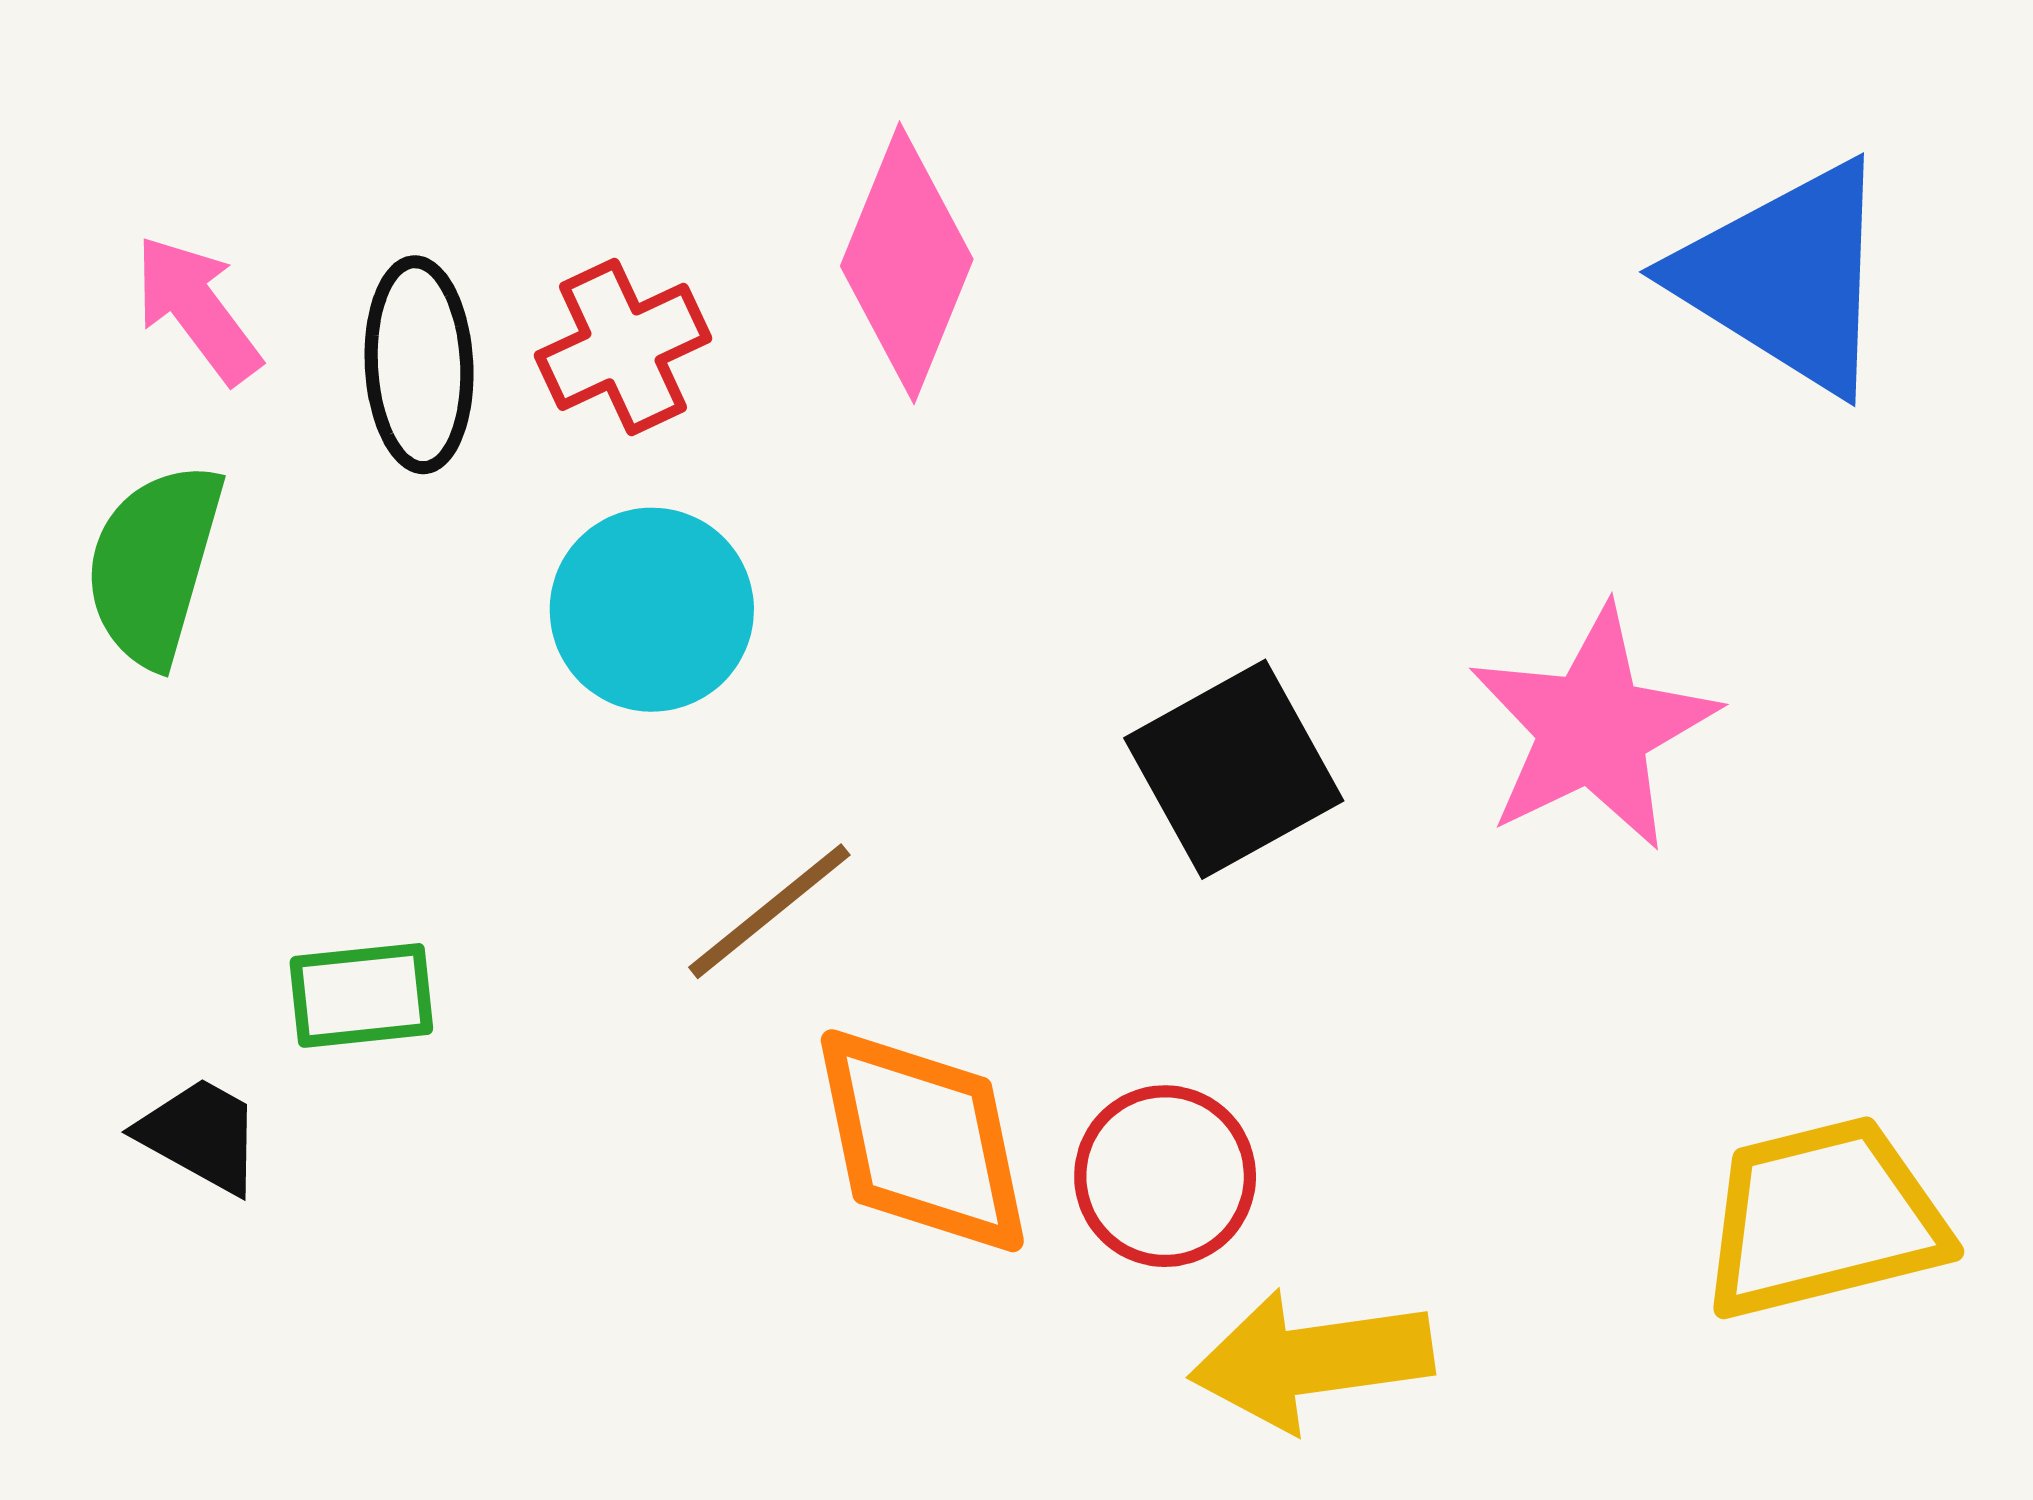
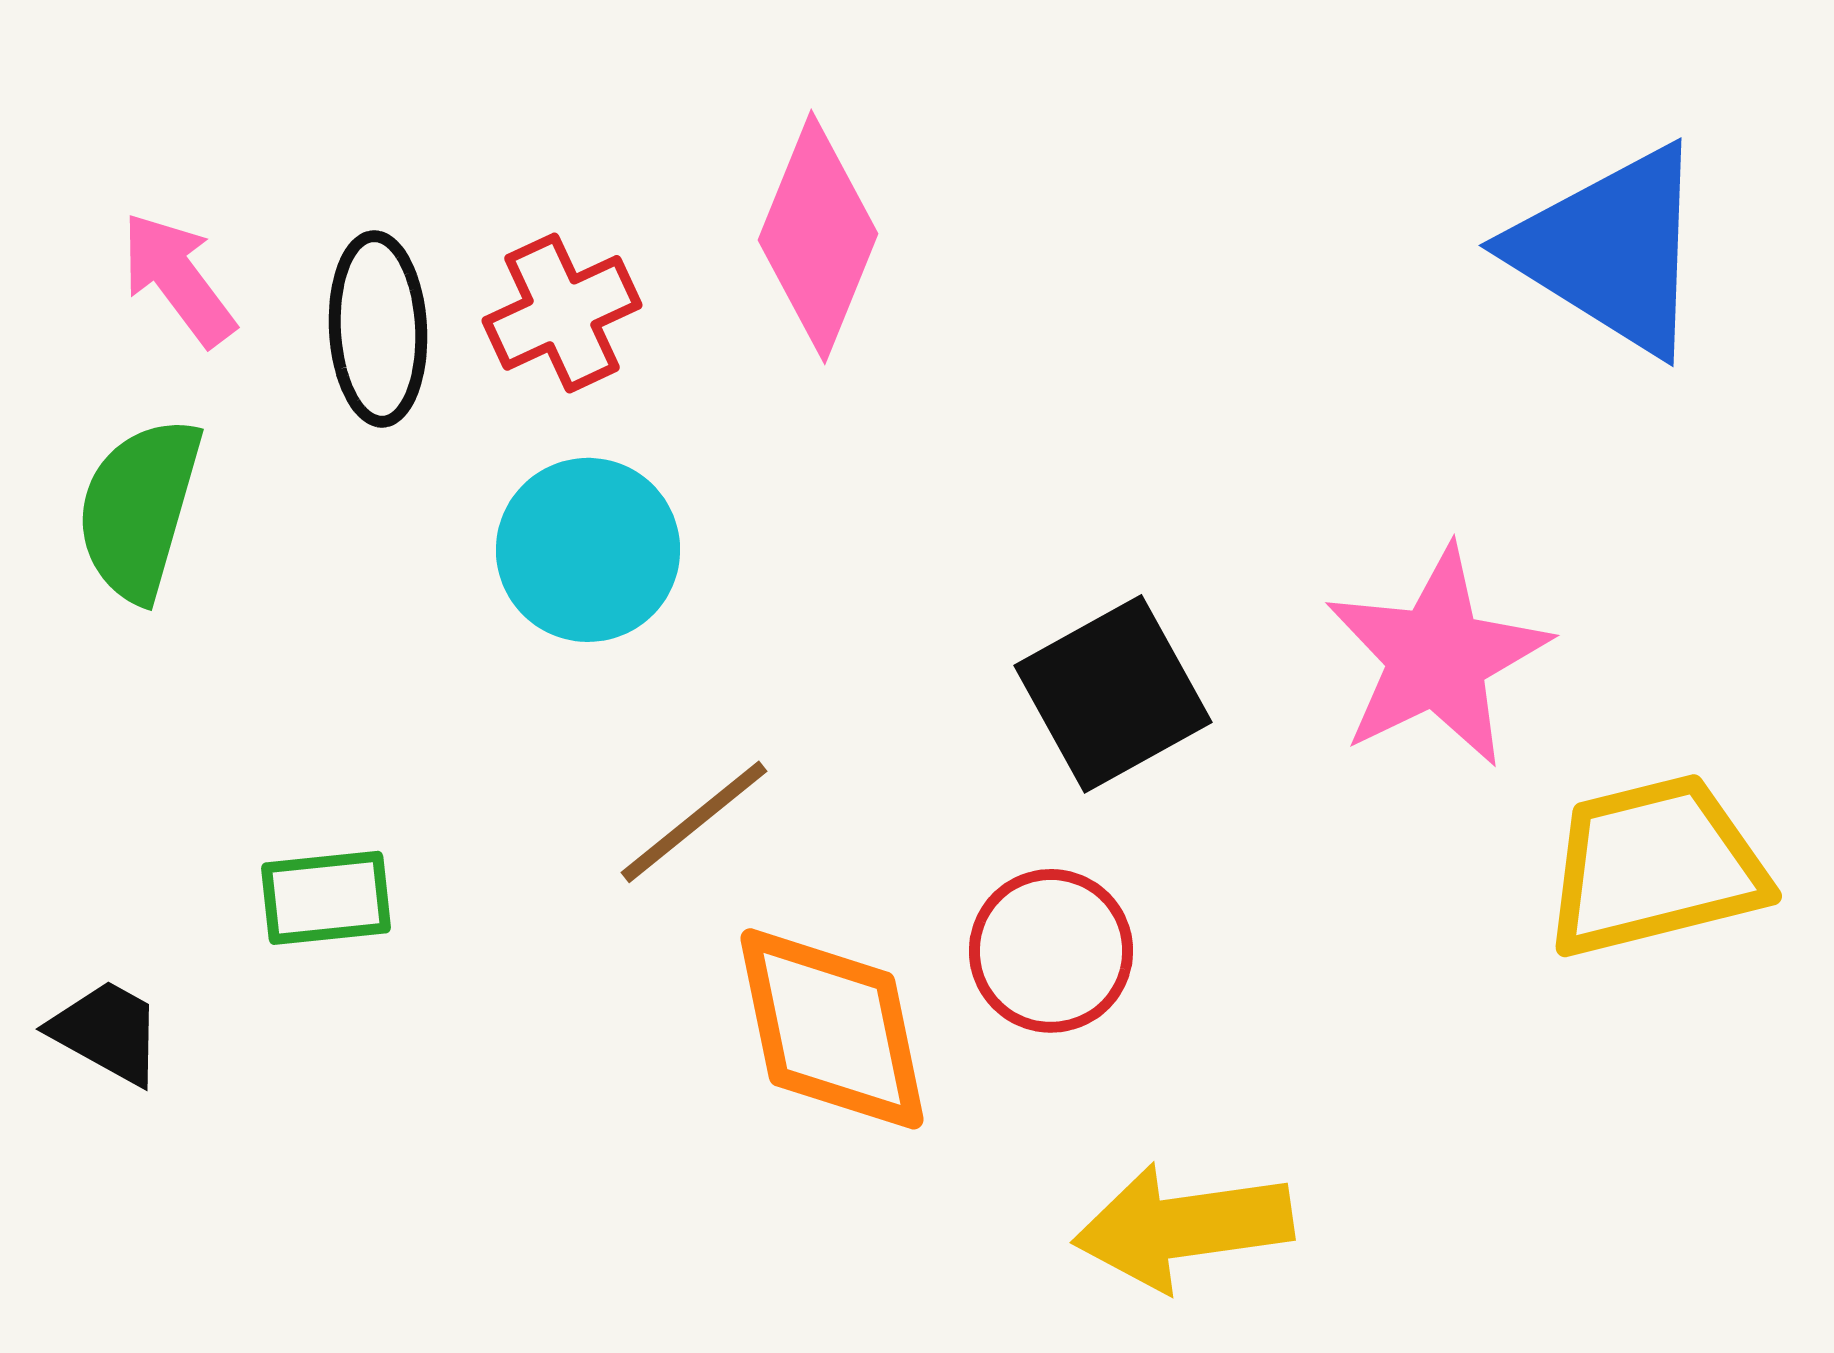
black trapezoid: (201, 1135) -> (107, 1032), moved
red circle: (1165, 1176) -> (1051, 951), moved
yellow trapezoid: (1823, 1218) -> (1655, 866), moved

